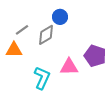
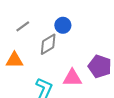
gray line: (22, 30) -> (23, 26), moved

